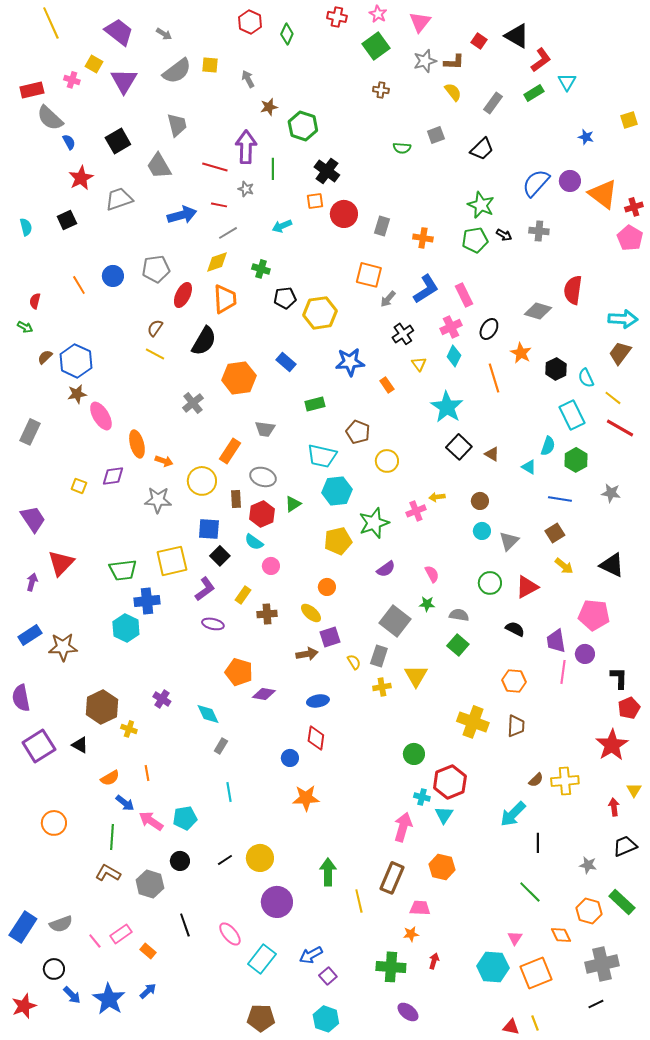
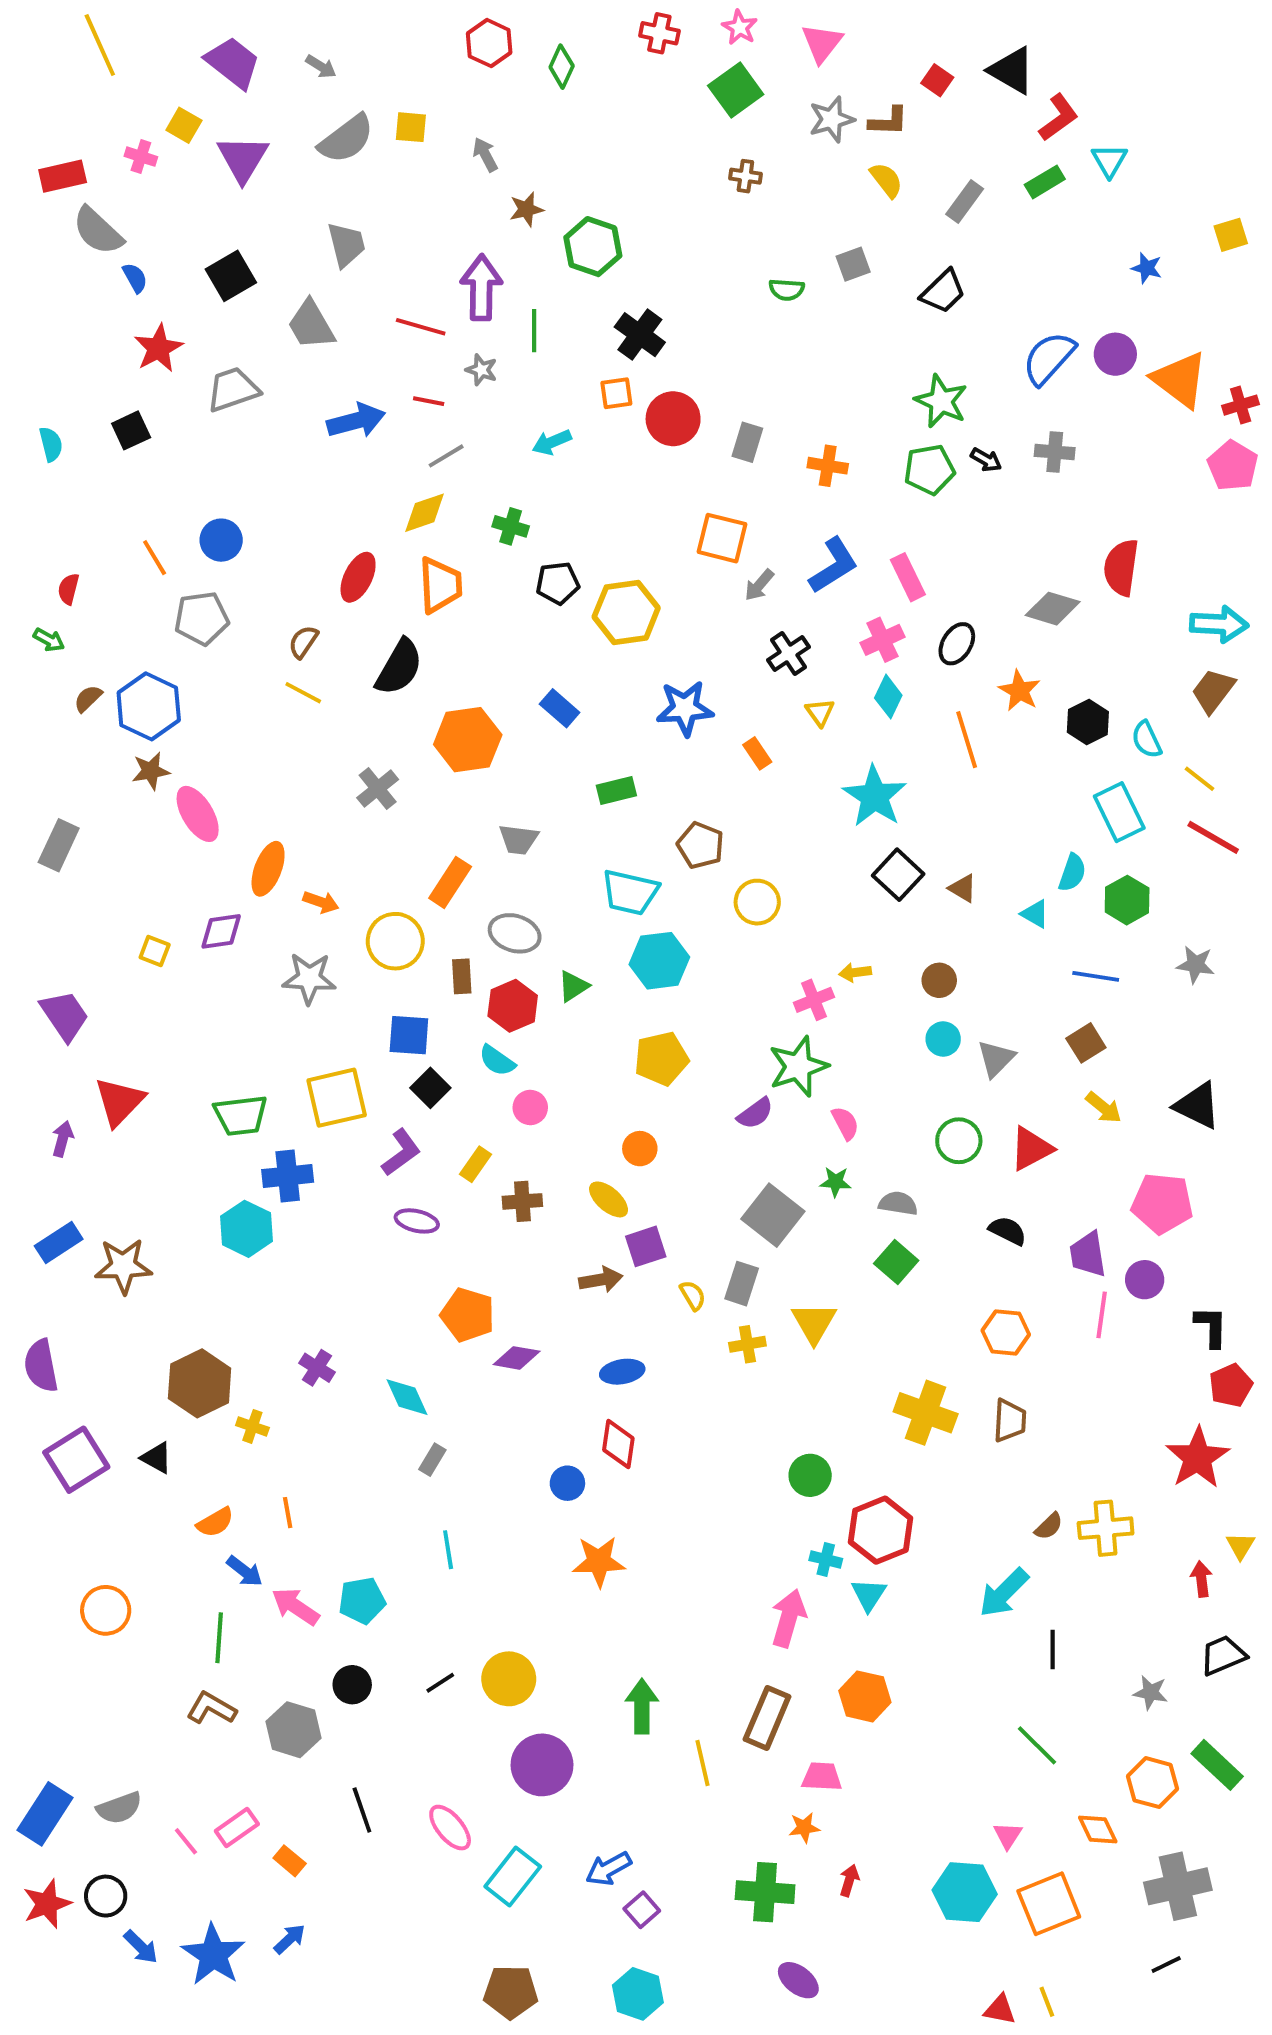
gray pentagon: (156, 269) -> (202, 618), moved
orange ellipse: (137, 444) -> (268, 869), turned 36
green star: (374, 523) -> (798, 1066), moved
red star: (24, 1006) -> (47, 1904), moved

